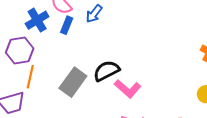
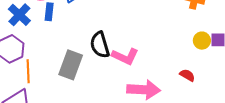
black semicircle: (106, 71) -> (100, 45), turned -64

